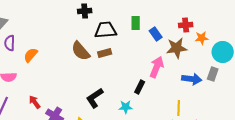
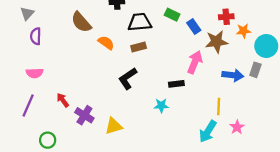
green rectangle: (136, 23) -> (172, 15), turned -64
brown semicircle: (81, 51) -> (81, 22), moved
orange semicircle: (31, 55) -> (106, 43), moved, turned 84
black rectangle: (140, 87) -> (176, 84), turned 56
black L-shape: (95, 98) -> (128, 78), moved

